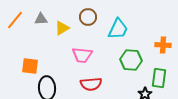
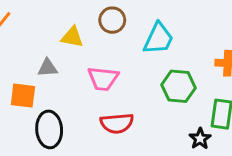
gray triangle: (41, 19) -> (48, 68), moved
yellow triangle: (62, 28) -> (72, 37), turned 42

